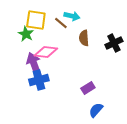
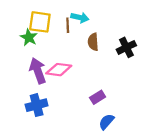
brown line: (61, 23) -> (68, 25), turned 48
pink diamond: (46, 52) -> (59, 70), moved
blue cross: (39, 80) -> (37, 105), moved

